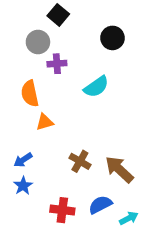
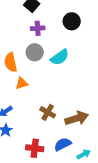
gray circle: (38, 42) -> (35, 52), moved
purple cross: (57, 64) -> (38, 28), moved
brown arrow: (119, 169) -> (77, 118), turned 120

